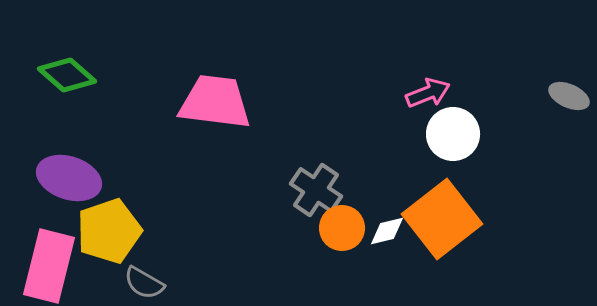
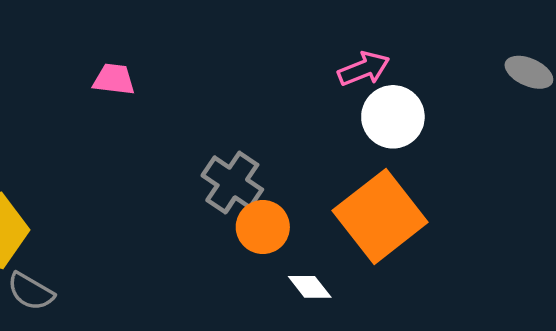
pink trapezoid: (215, 102) -> (114, 79), size x0.5
white diamond: (387, 231) -> (310, 287), moved, turned 66

